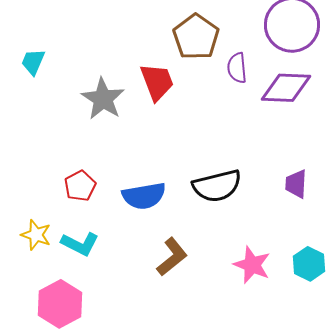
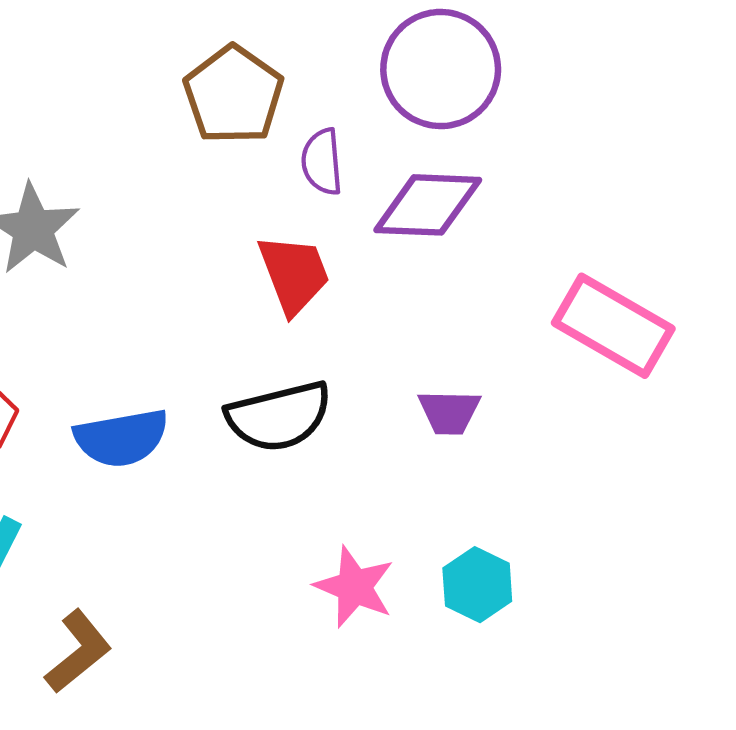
red trapezoid: (157, 82) -> (294, 274), moved
purple trapezoid: (296, 184) -> (449, 412), turned -92
brown L-shape: (172, 257) -> (78, 652), moved

